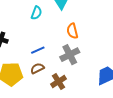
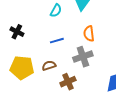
blue line: (38, 50) -> (57, 41), moved

